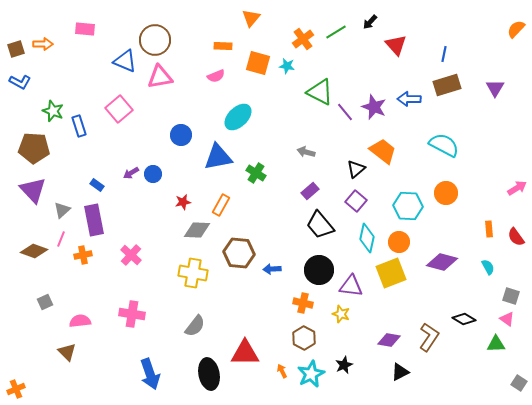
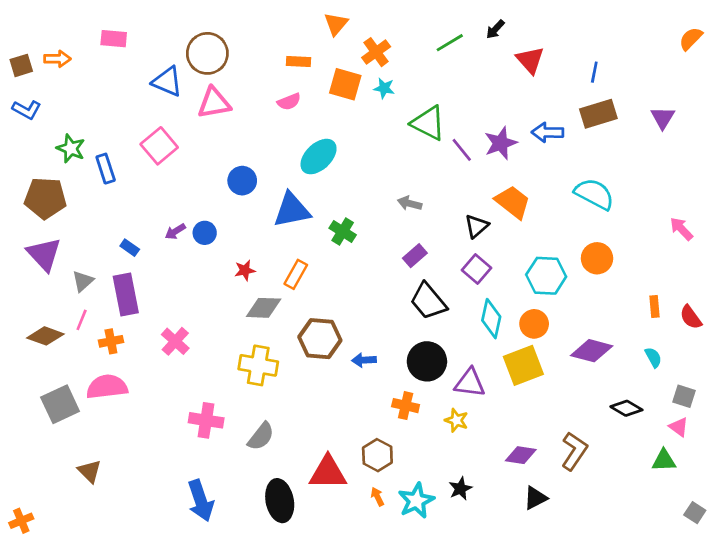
orange cross: (303, 39) -> (376, 52), moved
purple star: (374, 107) -> (501, 143), turned 30
pink arrow: (517, 188) -> (681, 229), moved, turned -102
gray square: (45, 302) -> (60, 404), size x1.8
pink cross: (132, 314) -> (206, 420), moved
black diamond: (464, 319) -> (626, 408), moved
pink semicircle: (80, 321) -> (107, 387), moved, size x1.4
brown hexagon: (304, 338) -> (377, 455), moved

